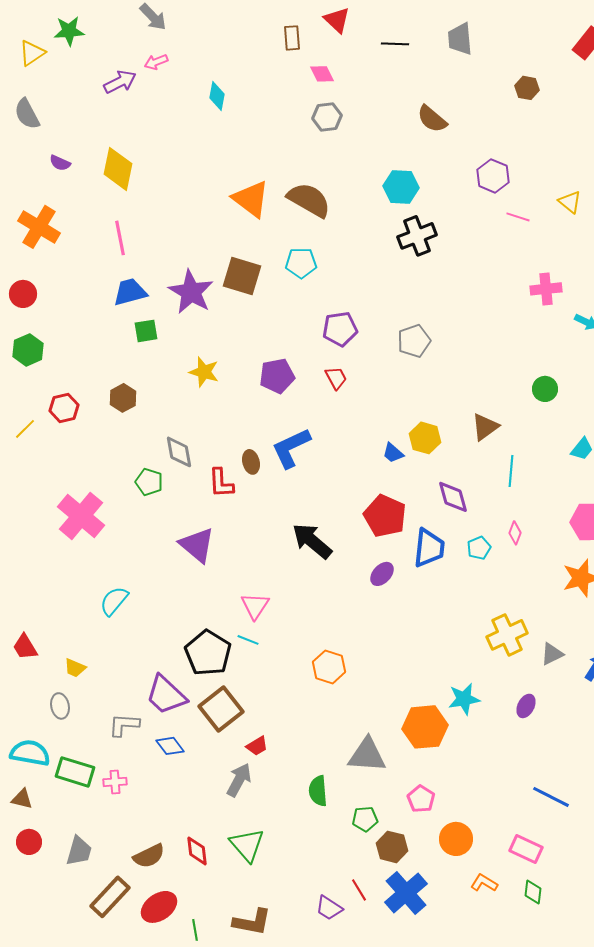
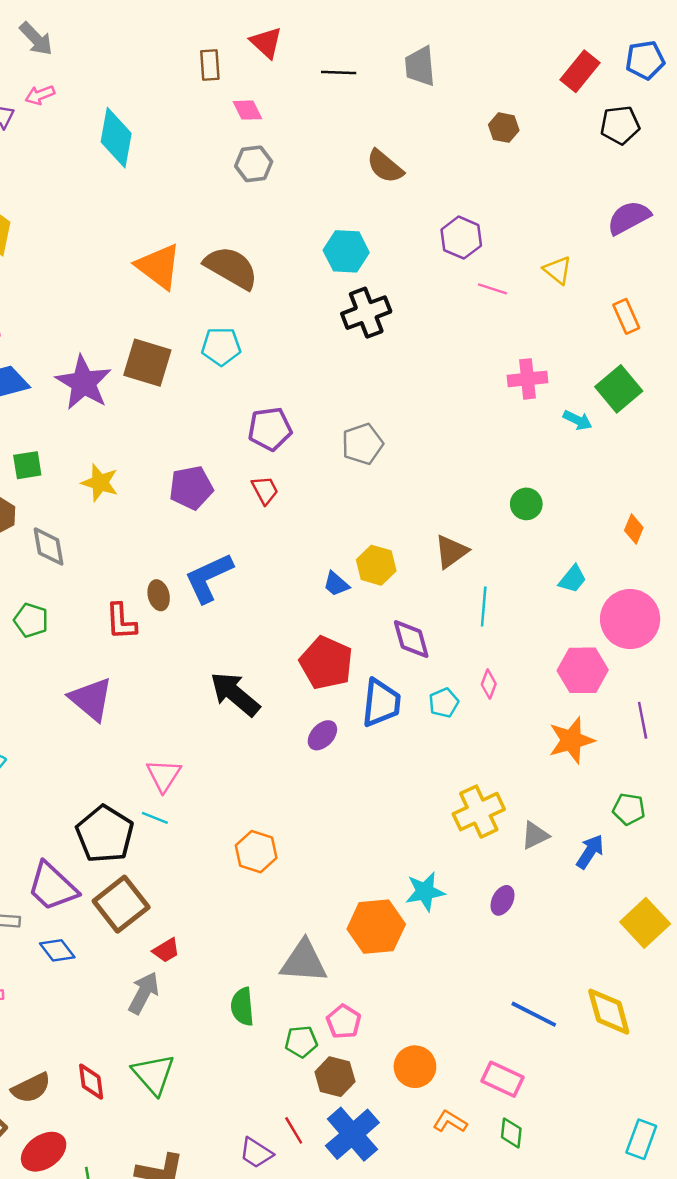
cyan diamond: (217, 96) -> (116, 138), size x1.6
green square: (146, 331) -> (27, 465), moved
gray diamond: (179, 452) -> (49, 546), moved
pink pentagon: (421, 799) -> (344, 1022), moved

